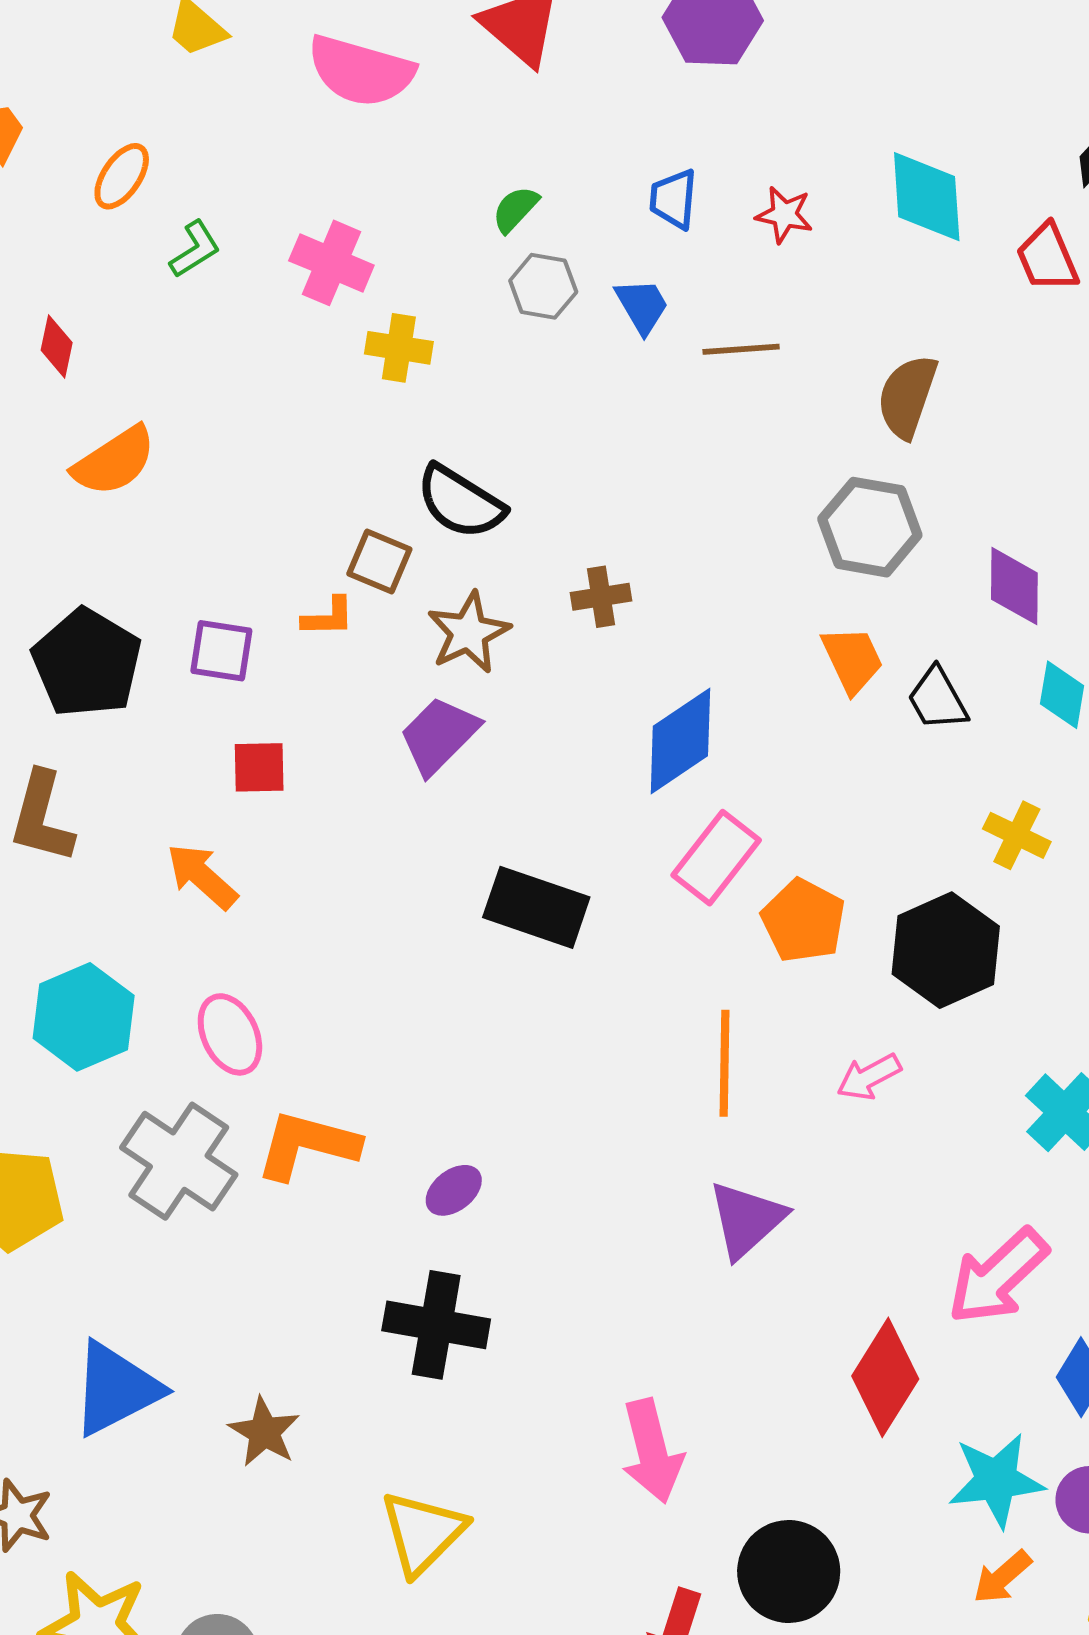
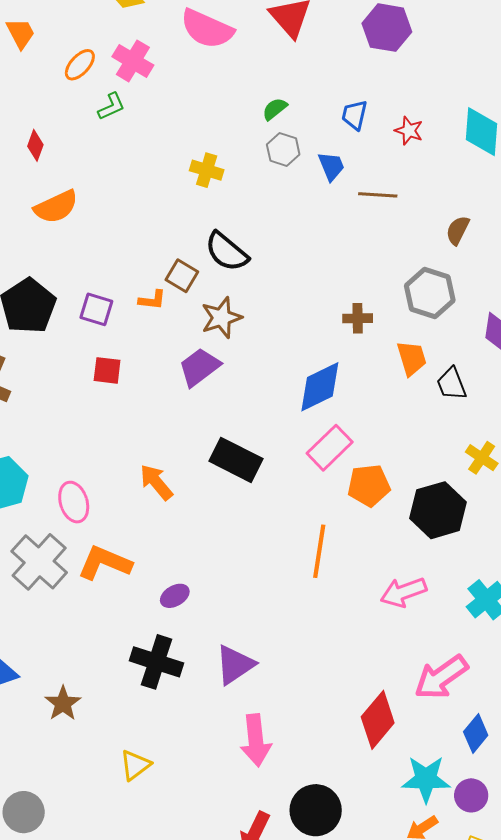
pink cross: (331, 263) -> (133, 61), moved
brown semicircle: (907, 396) -> (458, 230), size x0.7
brown cross: (601, 597) -> (358, 318), moved
orange arrow: (202, 876) -> (156, 482), moved
orange pentagon: (803, 921) -> (369, 485), turned 30
pink arrow: (869, 1077) -> (403, 592), moved, size x1.4
purple triangle: (747, 1219) -> (235, 665), moved
yellow triangle: (423, 1533) -> (135, 765), size x0.7

